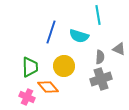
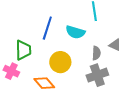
green trapezoid: (30, 67) -> (23, 50), moved
pink cross: (27, 97) -> (11, 71), moved

